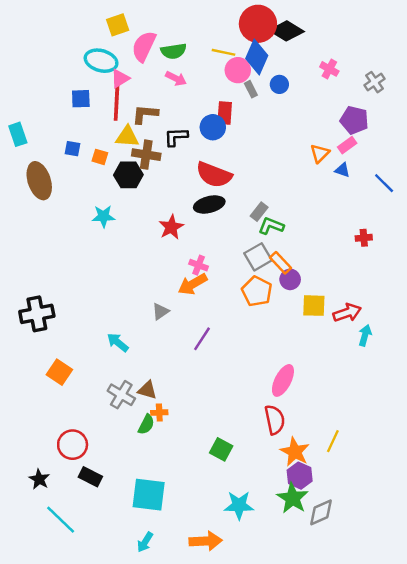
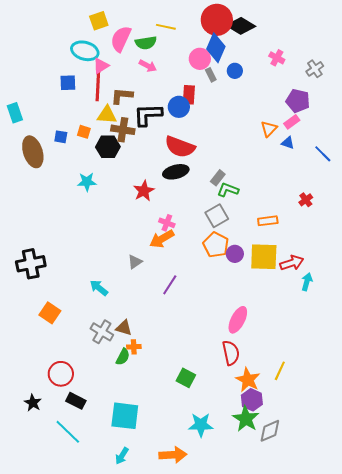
yellow line: (224, 52) -> (166, 27), moved
black L-shape: (176, 137) -> (148, 115), size x1.4
blue square: (73, 149) -> (61, 137), moved
red cross: (364, 238) -> (306, 200), turned -32
orange rectangle: (281, 263) -> (268, 221), moved, turned -54
purple circle: (290, 279) -> (235, 254), moved
yellow square: (314, 306) -> (264, 257), size x1.4
cyan line: (61, 520) -> (68, 432), moved

